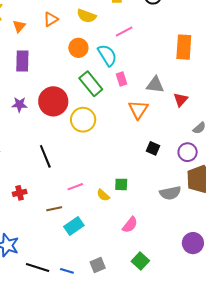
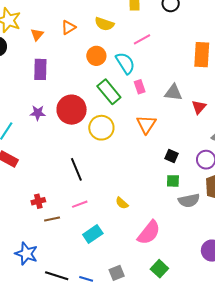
orange triangle: (138, 110) -> (146, 124), moved
black line: (45, 156) -> (76, 169), moved
green square: (121, 184) -> (173, 181), moved
pink line: (75, 187) -> (80, 204), moved
brown line: (54, 209) -> (52, 219), moved
pink semicircle: (130, 225) -> (149, 233), size x1.5

